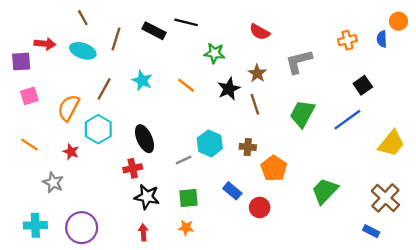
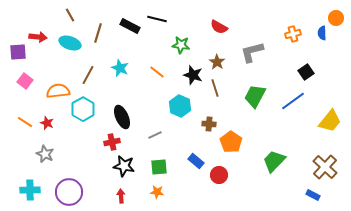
black star: (229, 89) -> (193, 75), turned -30
pink square: (29, 96) -> (25, 81), turned -35
orange semicircle: (69, 108) -> (58, 91), turned 55
cyan hexagon: (210, 143) -> (180, 106), moved
red star: (71, 152) -> (47, 123), moved

